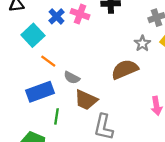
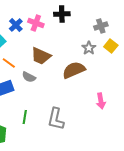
brown trapezoid: (86, 100) -> (41, 56), moved
green line: (56, 116) -> (25, 117), moved

